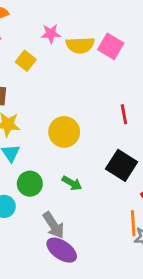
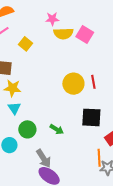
pink star: (51, 34) -> (52, 19), moved
yellow circle: (64, 132) -> (73, 84), moved
black square: (122, 165) -> (91, 117), turned -30

